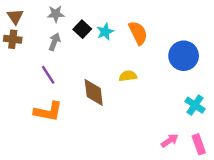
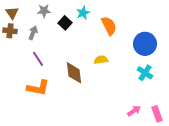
cyan star: (105, 32) -> (83, 13), moved
gray arrow: (54, 42) -> (33, 33), moved
cyan cross: (195, 105) -> (145, 73), moved

